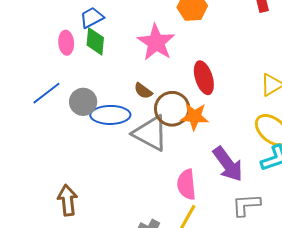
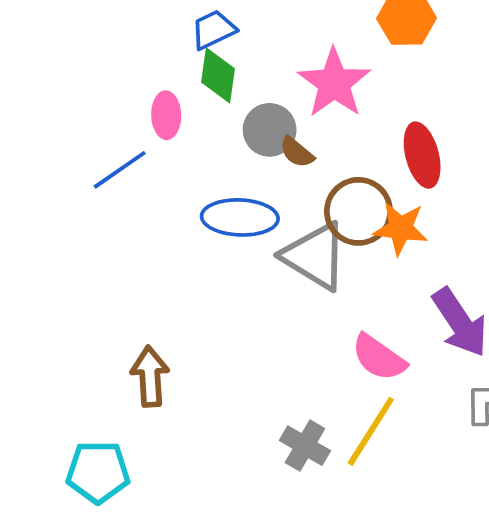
pink ellipse: (66, 43) -> (166, 115), moved
brown semicircle: (143, 91) -> (297, 152), moved
gray circle: (83, 102) -> (270, 130), moved
pink semicircle: (186, 184) -> (379, 357), turned -52

